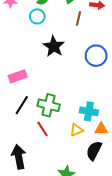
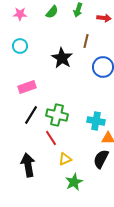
cyan circle: (37, 16) -> (20, 46), moved
brown line: (79, 19) -> (86, 41), moved
yellow triangle: (76, 130) -> (65, 159), moved

